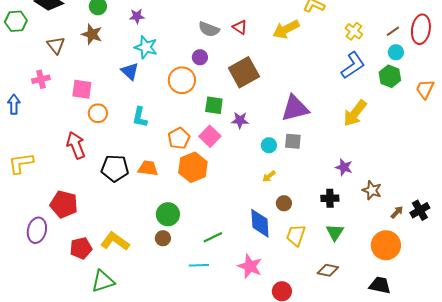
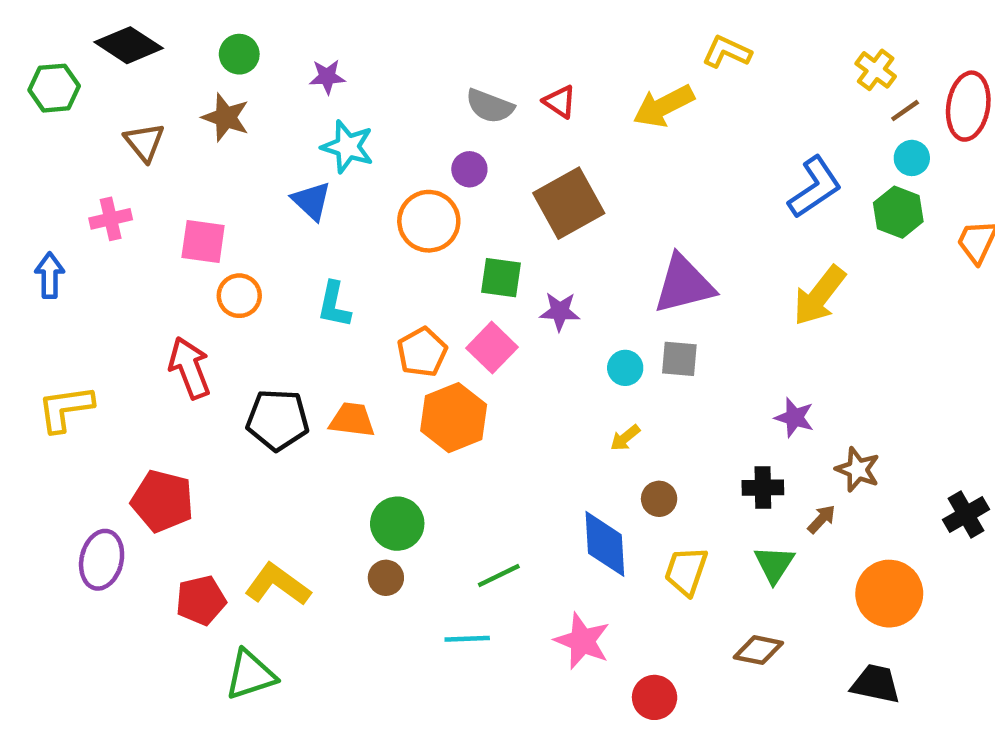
yellow cross: (354, 31) -> (876, 70), moved
brown arrow: (397, 212) -> (822, 519), moved

